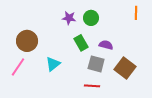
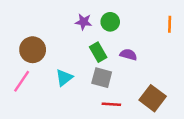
orange line: (136, 13) -> (170, 24), moved
gray square: (96, 64) -> (102, 78), moved
brown square: (125, 68) -> (153, 98), moved

